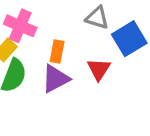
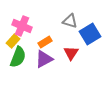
orange rectangle: (57, 51) -> (45, 42), turned 48

